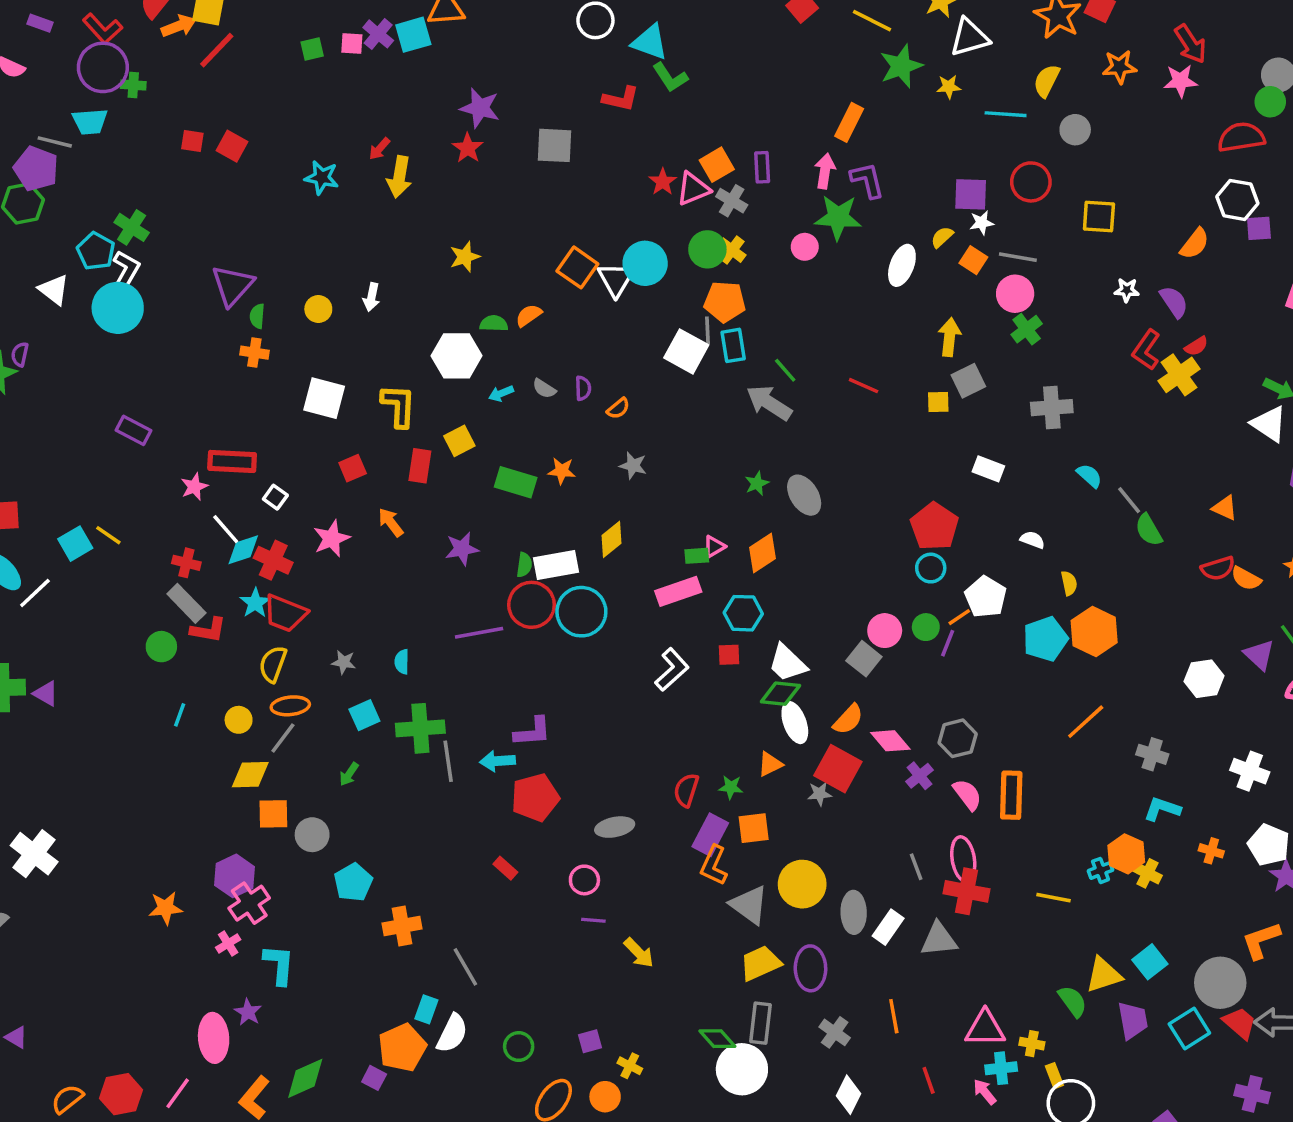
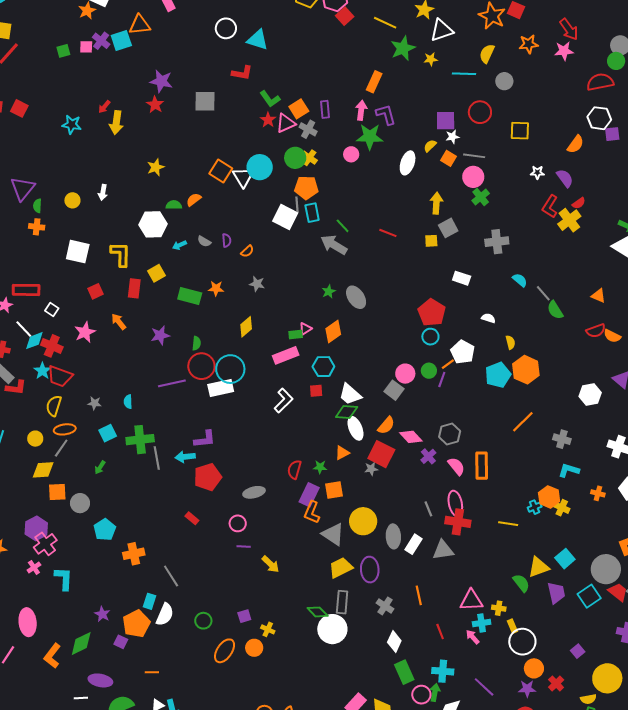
green L-shape: (670, 77) -> (270, 99), moved
white rectangle: (556, 565) -> (221, 388), moved
purple star: (248, 1012) -> (102, 614), moved

